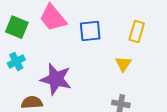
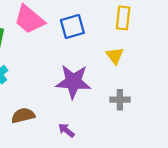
purple star: (56, 79) -> (73, 82), moved

